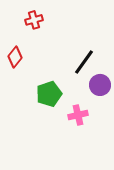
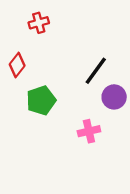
green pentagon: (49, 94) -> (41, 100), moved

